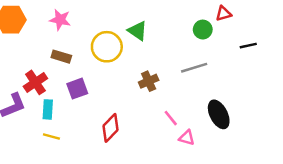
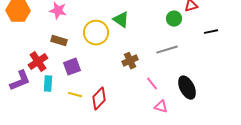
pink line: (171, 118) -> (152, 84), moved
yellow line: (51, 137) -> (75, 95), moved

